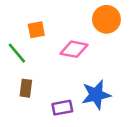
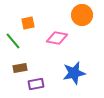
brown rectangle: (26, 88) -> (20, 68), turned 72
purple rectangle: (62, 108) -> (36, 84), moved

